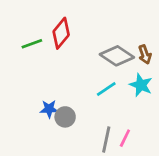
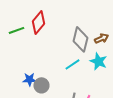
brown arrow: (145, 54) -> (101, 38), turned -96
gray diamond: (117, 56) -> (80, 39), turned 70

